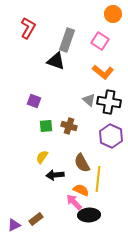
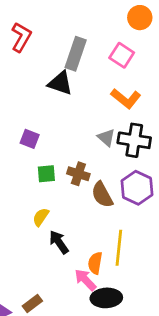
brown semicircle: (82, 163) -> (102, 195), moved
black arrow: (55, 175) -> (59, 242), turned 60
orange semicircle: (81, 190) -> (95, 263), turned -105

